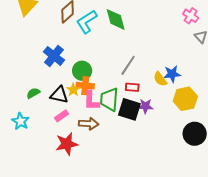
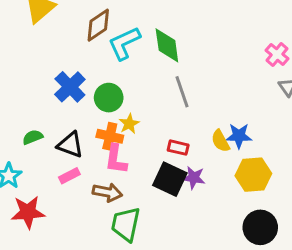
gray line: (128, 65) -> (182, 92), moved, turned -60
green circle: (82, 71) -> (109, 98), moved
yellow star: (73, 90) -> (129, 124), moved
green trapezoid: (109, 99) -> (126, 224), moved
red star: (67, 144) -> (28, 212), moved

